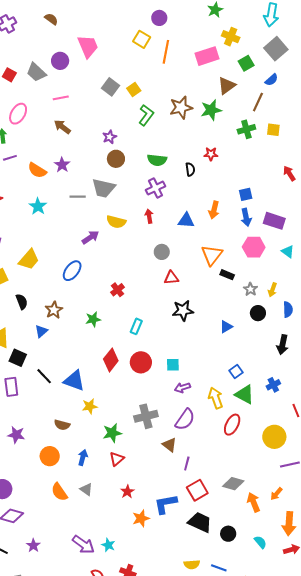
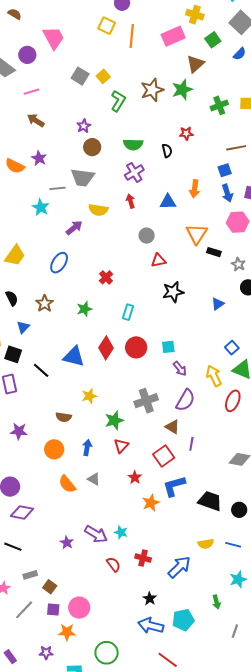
brown line: (258, 102) -> (236, 148), moved, turned 60
cyan star: (38, 206) -> (41, 207), moved
blue triangle: (41, 331) -> (23, 327), moved
blue triangle: (74, 381) -> (74, 357), moved
purple arrow: (182, 388) -> (180, 369), turned -105
red square: (197, 490) -> (164, 456), moved
purple star: (33, 545) -> (67, 543), moved

